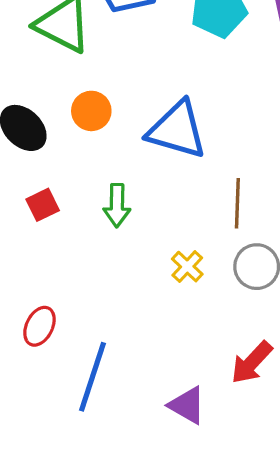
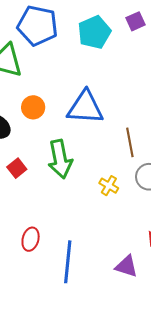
green arrow: (117, 205) -> (60, 159), size x1.5

